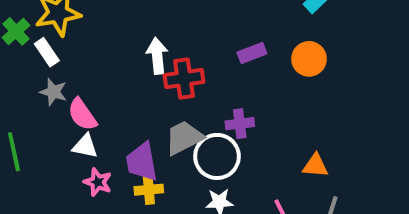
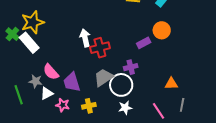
white rectangle: (47, 52) -> (29, 43), size x1.5
purple rectangle: (252, 53) -> (144, 43), moved
gray star: (53, 92) -> (36, 81), moved
white triangle: (85, 146) -> (47, 93), moved, turned -32
purple trapezoid: (142, 162) -> (72, 82), moved

